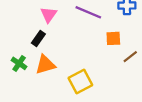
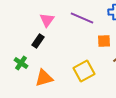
orange triangle: (45, 65) -> (44, 78), moved
yellow square: (80, 82) -> (84, 71), moved

